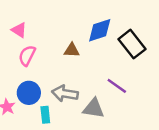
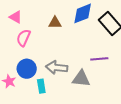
brown triangle: (72, 50) -> (55, 23), moved
purple line: (117, 86) -> (99, 59), turned -36

